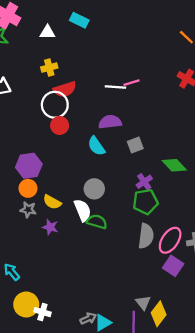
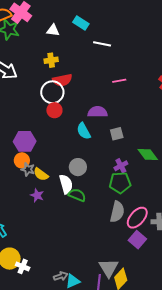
white line: (115, 87) -> (102, 44), moved
gray star: (28, 210) -> (28, 169), moved
gray triangle: (143, 303) -> (109, 268), size x1.5

